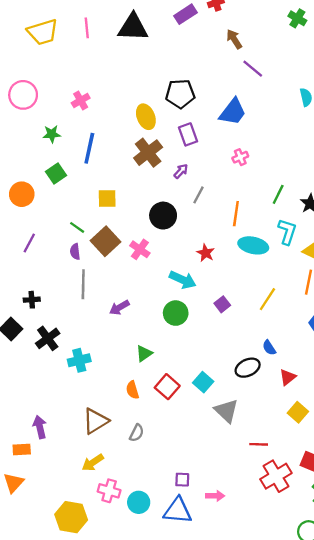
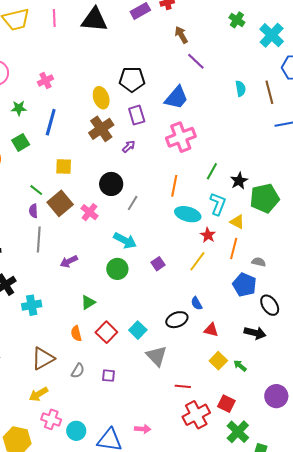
pink cross: (240, 157) -> (181, 137), size x2.0
gray line: (198, 195) -> (133, 203), moved
red star: (206, 253) -> (208, 235), moved
red triangle: (288, 377) -> (211, 330), turned 49
purple square: (182, 480) -> (108, 376), moved

